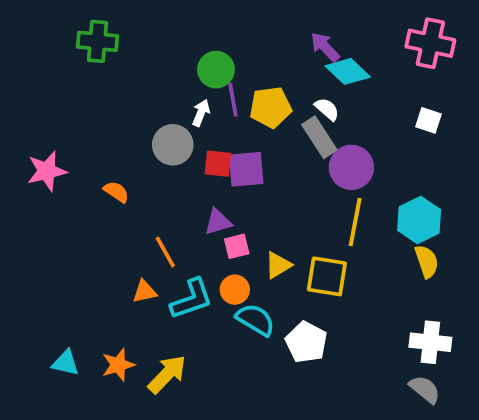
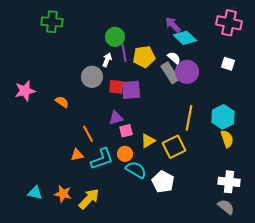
purple circle: (351, 167) -> (187, 72), moved
yellow square: (327, 276) -> (174, 147), turned -35
orange star: (118, 365) -> (63, 194), turned 30

